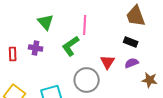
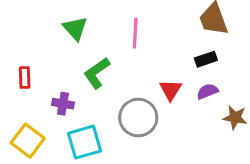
black rectangle: (131, 42) -> (206, 59), turned -40
green L-shape: (71, 46) -> (97, 73), moved
purple cross: (36, 48) -> (63, 104), moved

